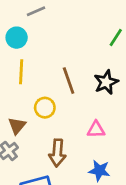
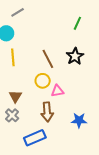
yellow circle: (45, 108) -> (43, 81), moved
pink triangle: (96, 130) -> (57, 91), moved

